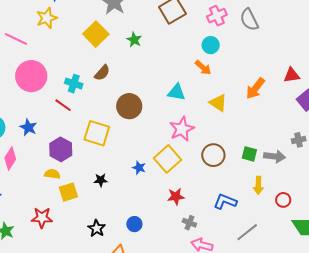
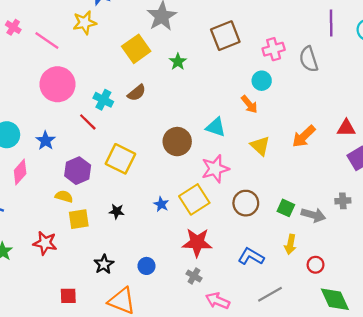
brown circle: (129, 106) -> (177, 142), moved
red star: (176, 196) -> (197, 242), size x1.5
gray cross: (189, 223) -> (194, 276), moved

